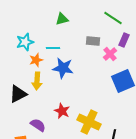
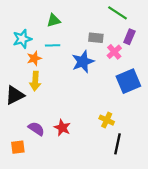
green triangle: (62, 19) -> (54, 20), moved
blue star: (63, 68) -> (83, 62), moved, turned -30
red star: (62, 111) -> (62, 128), moved
yellow cross: (89, 122) -> (107, 120), moved, size x0.6

